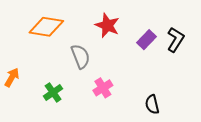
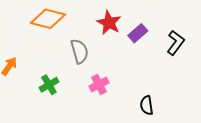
purple rectangle: (146, 40) -> (138, 33), moved

